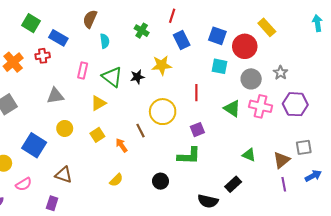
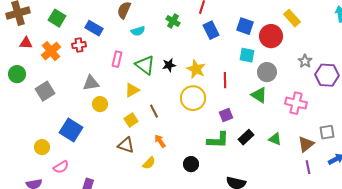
green square: (31, 23) -> (57, 18), moved
cyan semicircle: (105, 41) -> (138, 31), turned 80
yellow star: (162, 65) -> (196, 69), moved, turned 30
gray circle: (251, 79) -> (267, 72), moved
purple hexagon: (295, 104) -> (327, 75), moved
pink cross: (261, 106) -> (296, 103), moved
yellow circle: (65, 128) -> (100, 104), moved
brown line: (141, 131) -> (154, 111), moved
orange arrow: (122, 145) -> (160, 141), moved
brown triangle: (64, 175) -> (126, 145), moved
black rectangle: (233, 184) -> (246, 137), moved

